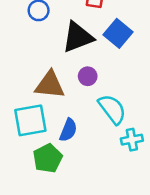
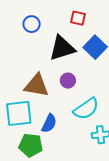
cyan semicircle: (112, 109) -> (86, 109), turned 88
green pentagon: (48, 158) -> (31, 145), turned 30

